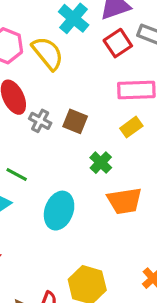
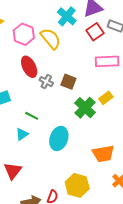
yellow rectangle: (131, 127) -> (106, 98), moved
green cross: (101, 163) -> (85, 108), size x1.5
orange trapezoid: (125, 201) -> (103, 154), moved

